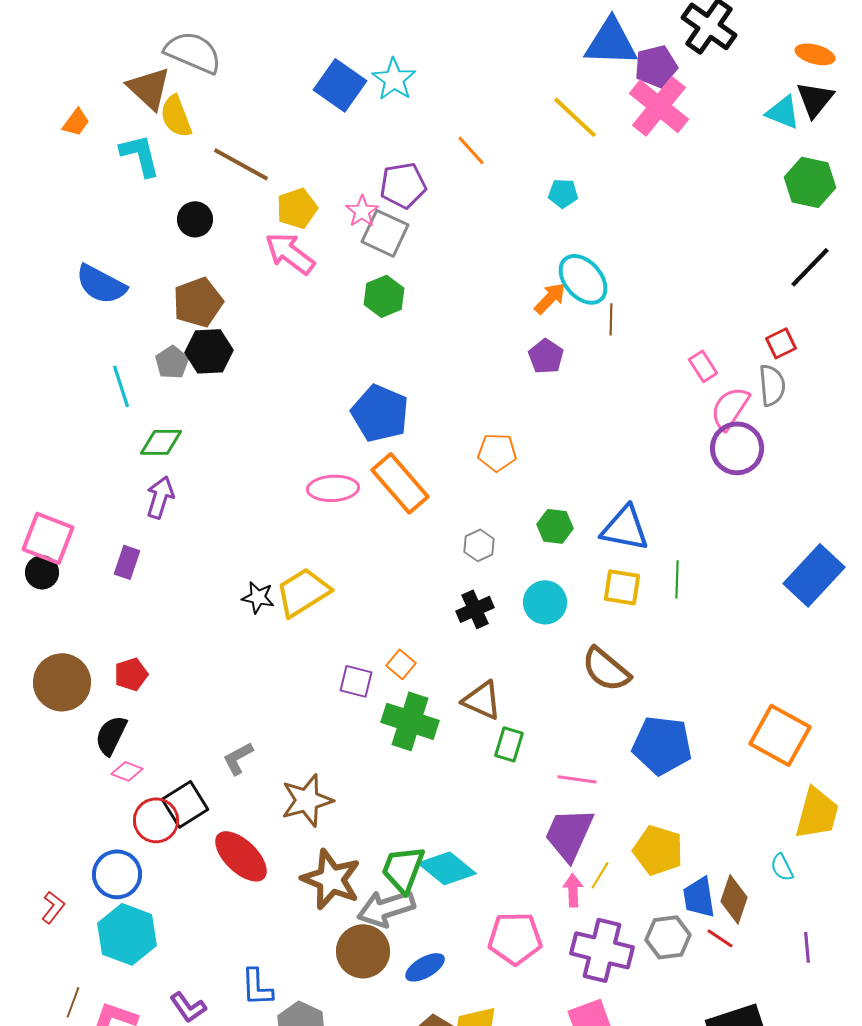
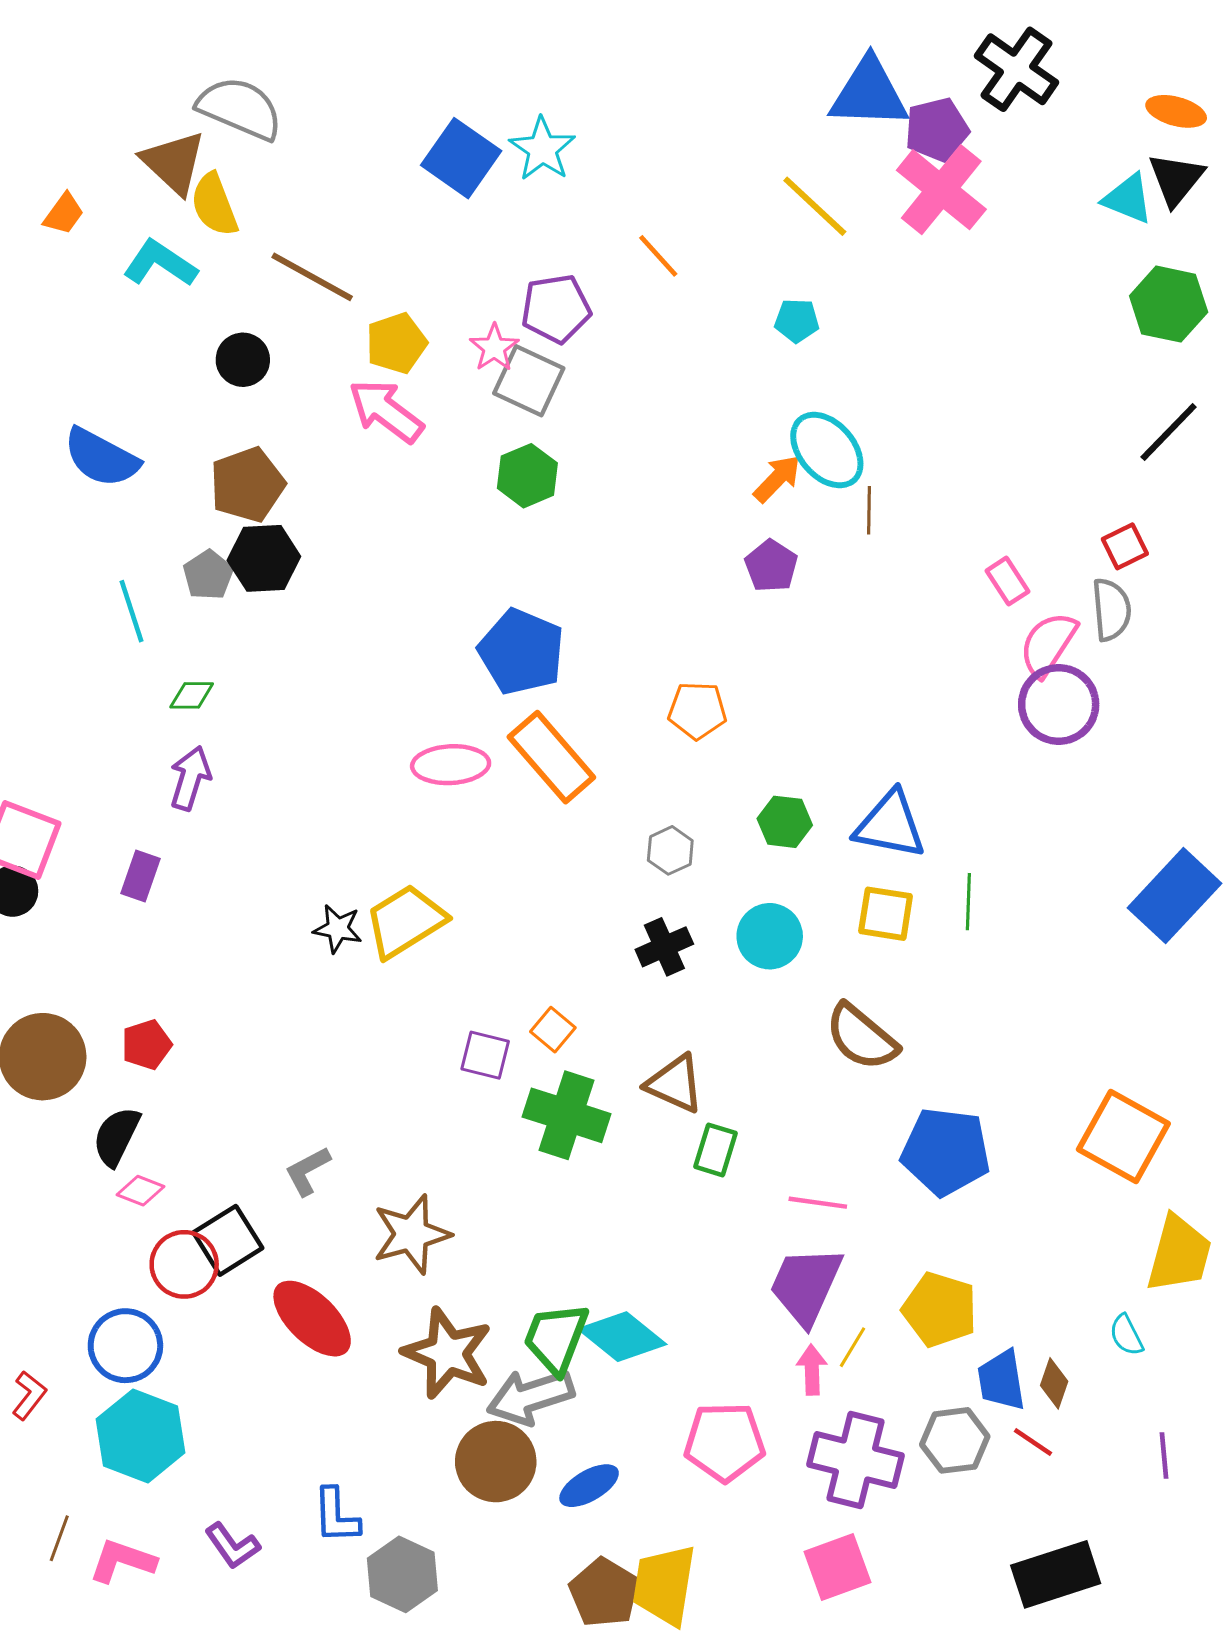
cyan L-shape: (140, 155) -> (160, 263), turned -42
green diamond: (161, 442) -> (192, 695), size x0.7
brown diamond: (734, 899) -> (1054, 1383), size x0.7

